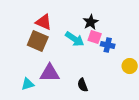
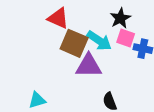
brown square: (38, 41) -> (74, 43), moved
purple triangle: (50, 73) -> (89, 66), moved

